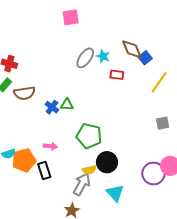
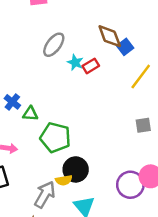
cyan star: (103, 56) -> (75, 62), moved
red rectangle: (117, 75) -> (91, 66), turned -40
green triangle: (67, 105) -> (30, 114), moved
yellow semicircle: (89, 170) -> (64, 180), moved

